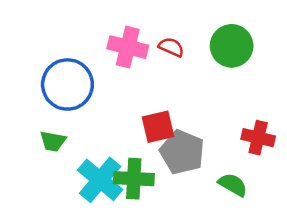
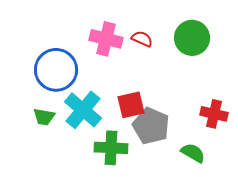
cyan cross: (100, 180) -> (83, 110), moved

